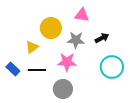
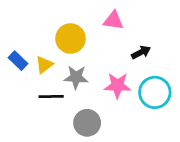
gray star: (76, 40) -> (76, 77), moved
pink star: (67, 62) -> (118, 86), moved
blue rectangle: (13, 69) -> (18, 61), moved

